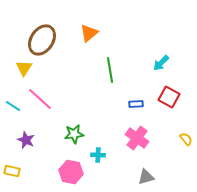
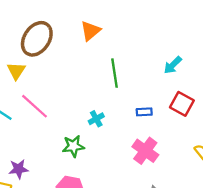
purple star: (26, 140) -> (19, 169), moved, turned -30
cyan cross: (98, 155) -> (96, 119), moved, turned -32

